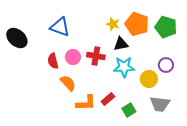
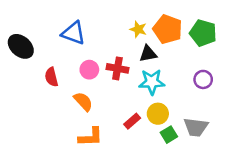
red semicircle: (53, 61) -> (51, 77), moved
yellow circle: (149, 79) -> (158, 114), moved
orange L-shape: (86, 103) -> (91, 137), moved
green square: (129, 110) -> (169, 135), moved

